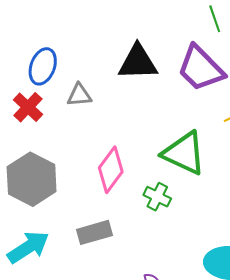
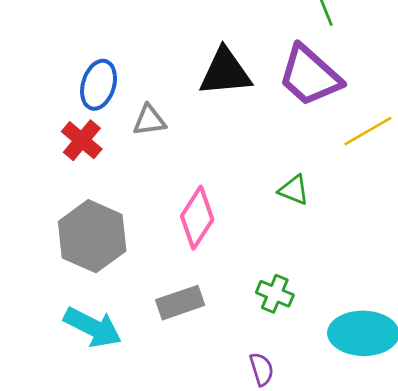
green triangle: (184, 153) -> (294, 190), size x0.5
green cross: (157, 197) -> (275, 294), moved
cyan arrow: (28, 247) -> (93, 327), turned 63

